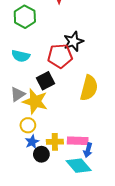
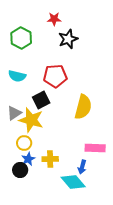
black star: (73, 41) -> (68, 39), moved
pink rectangle: (78, 141) -> (95, 148), moved
black circle: (41, 154) -> (20, 170), moved

